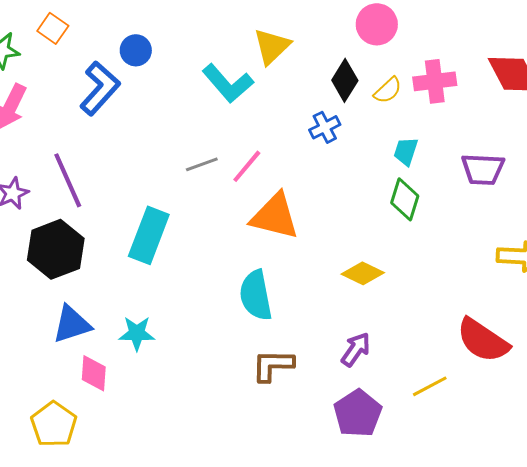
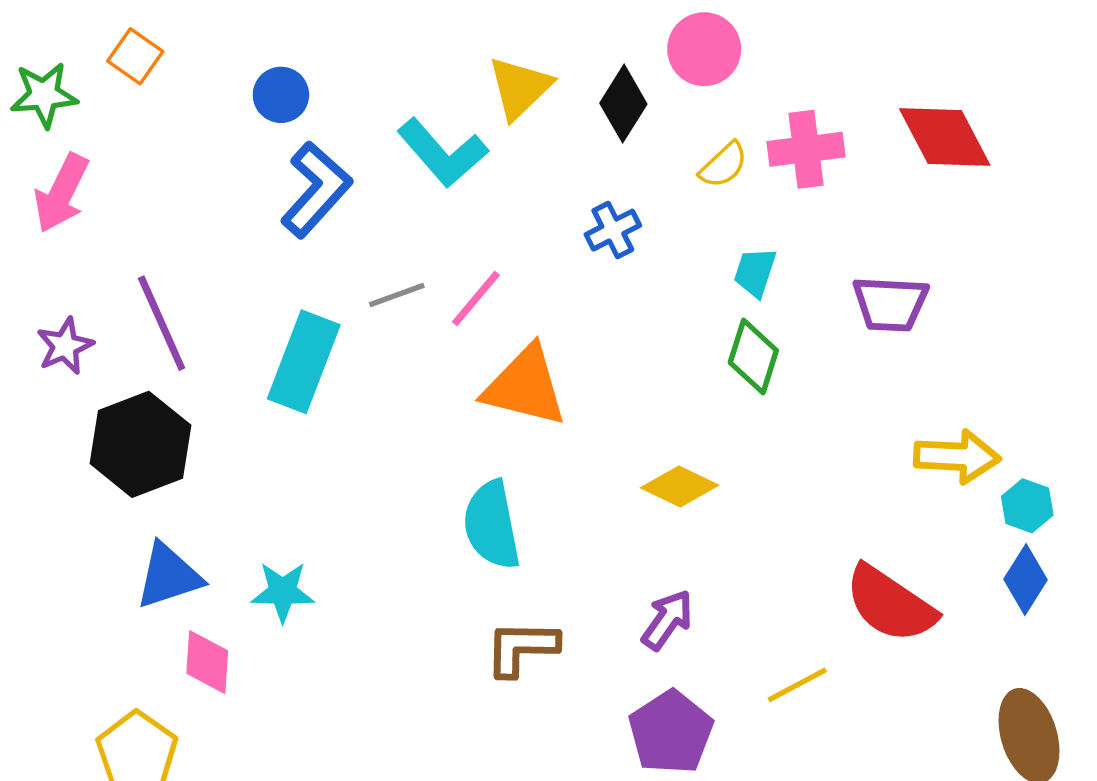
black diamond: (345, 80) -> (623, 104), moved
blue L-shape: (100, 88) -> (316, 190), moved
cyan rectangle: (149, 235) -> (304, 362), moved

